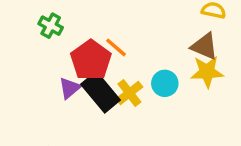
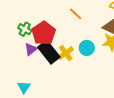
green cross: (51, 26) -> (25, 29), moved
orange line: (116, 47) -> (76, 14), moved

